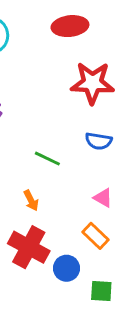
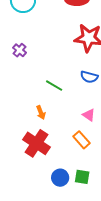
blue circle: (66, 268) -> (60, 178), moved

